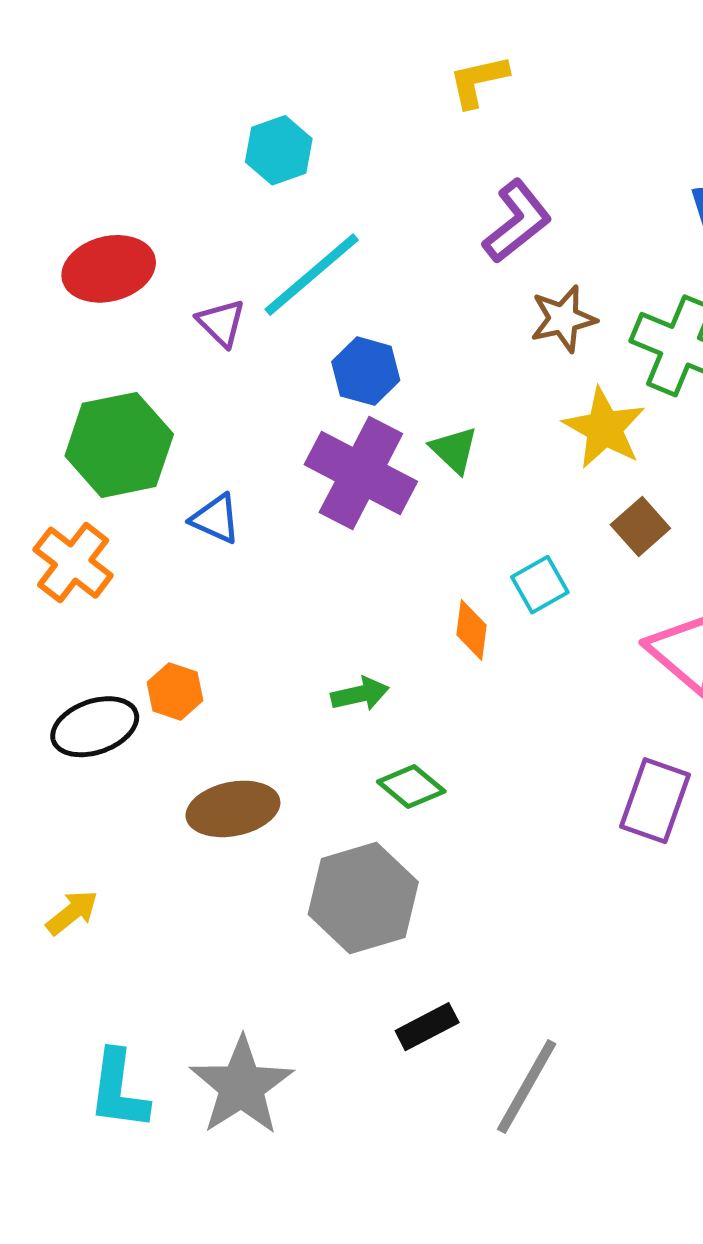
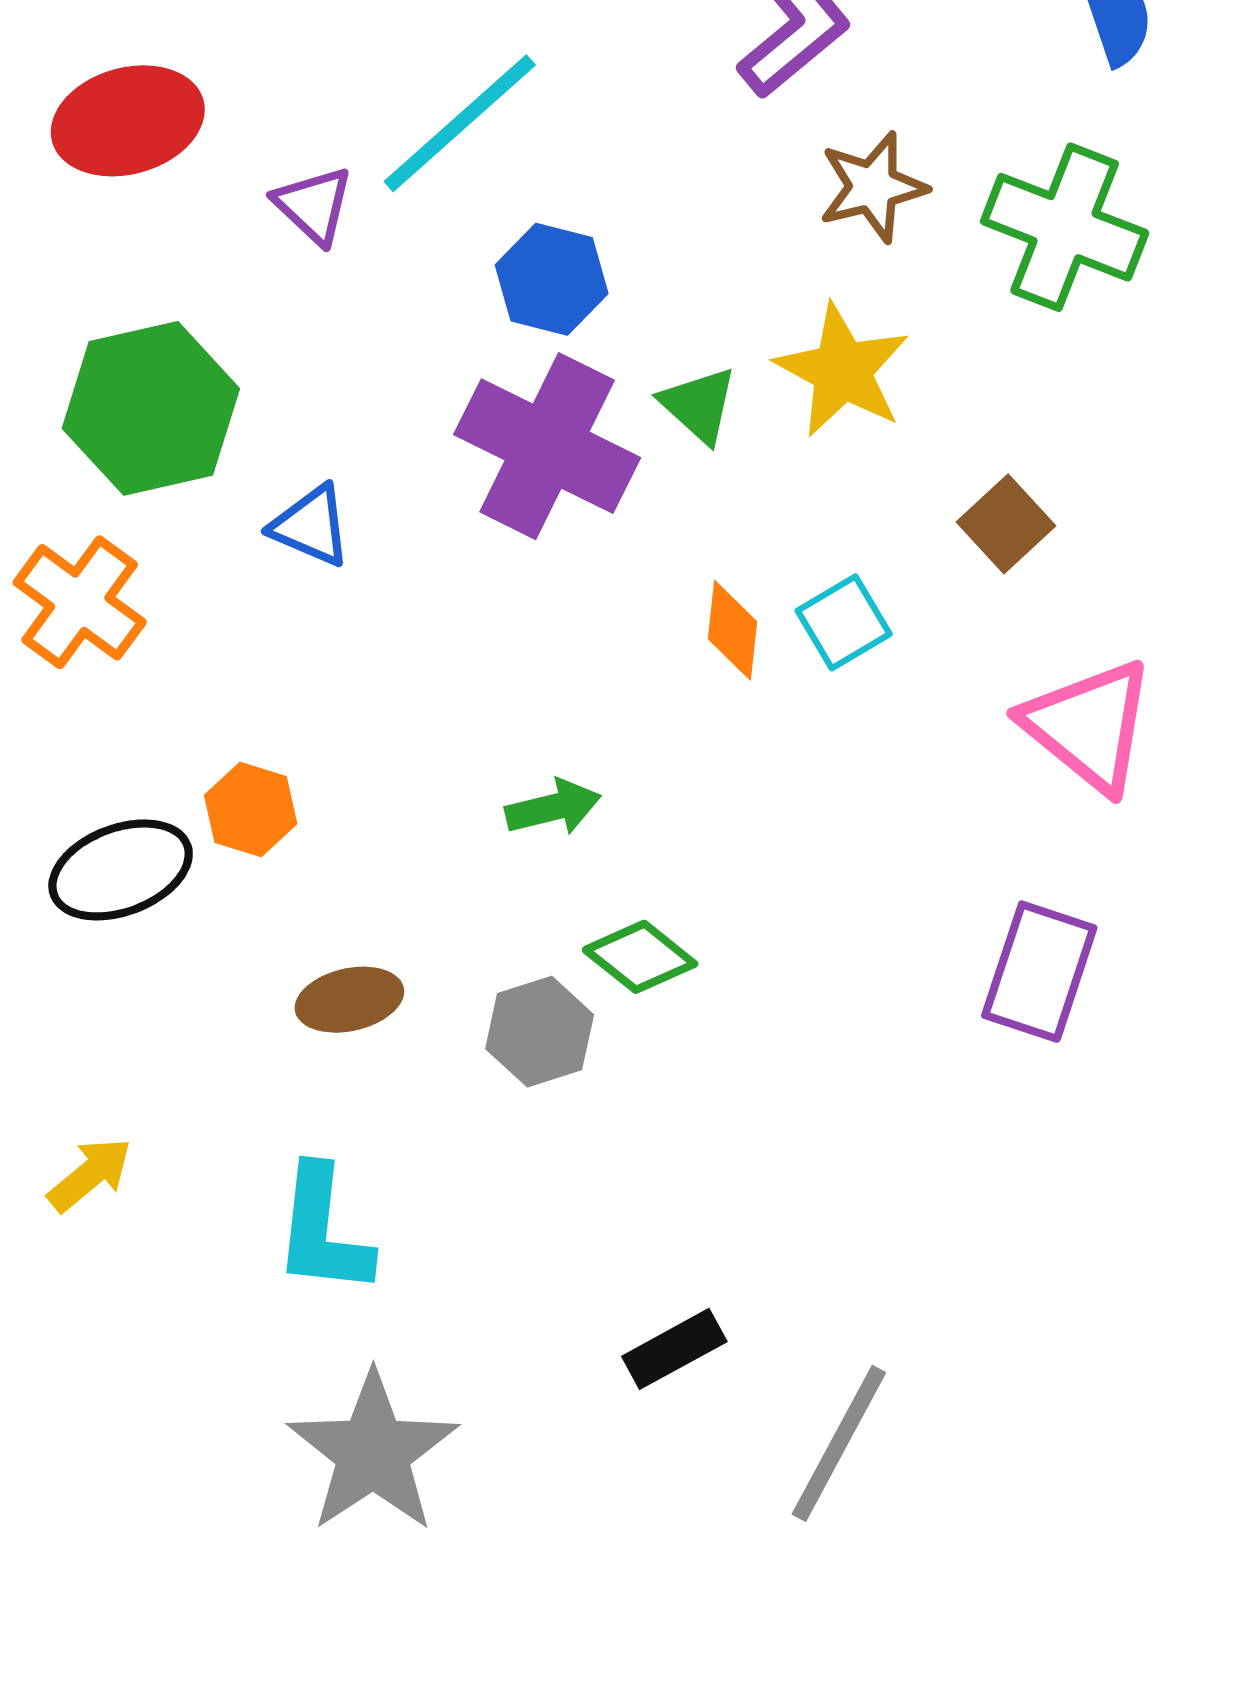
yellow star: (604, 428) -> (842, 371), moved
orange diamond: (472, 630) -> (733, 630), moved
brown ellipse: (233, 809) -> (349, 1000), size x0.7
gray hexagon: (363, 898) -> (540, 1032), moved, size x0.6
cyan L-shape: (118, 1090) -> (323, 1231), moved

